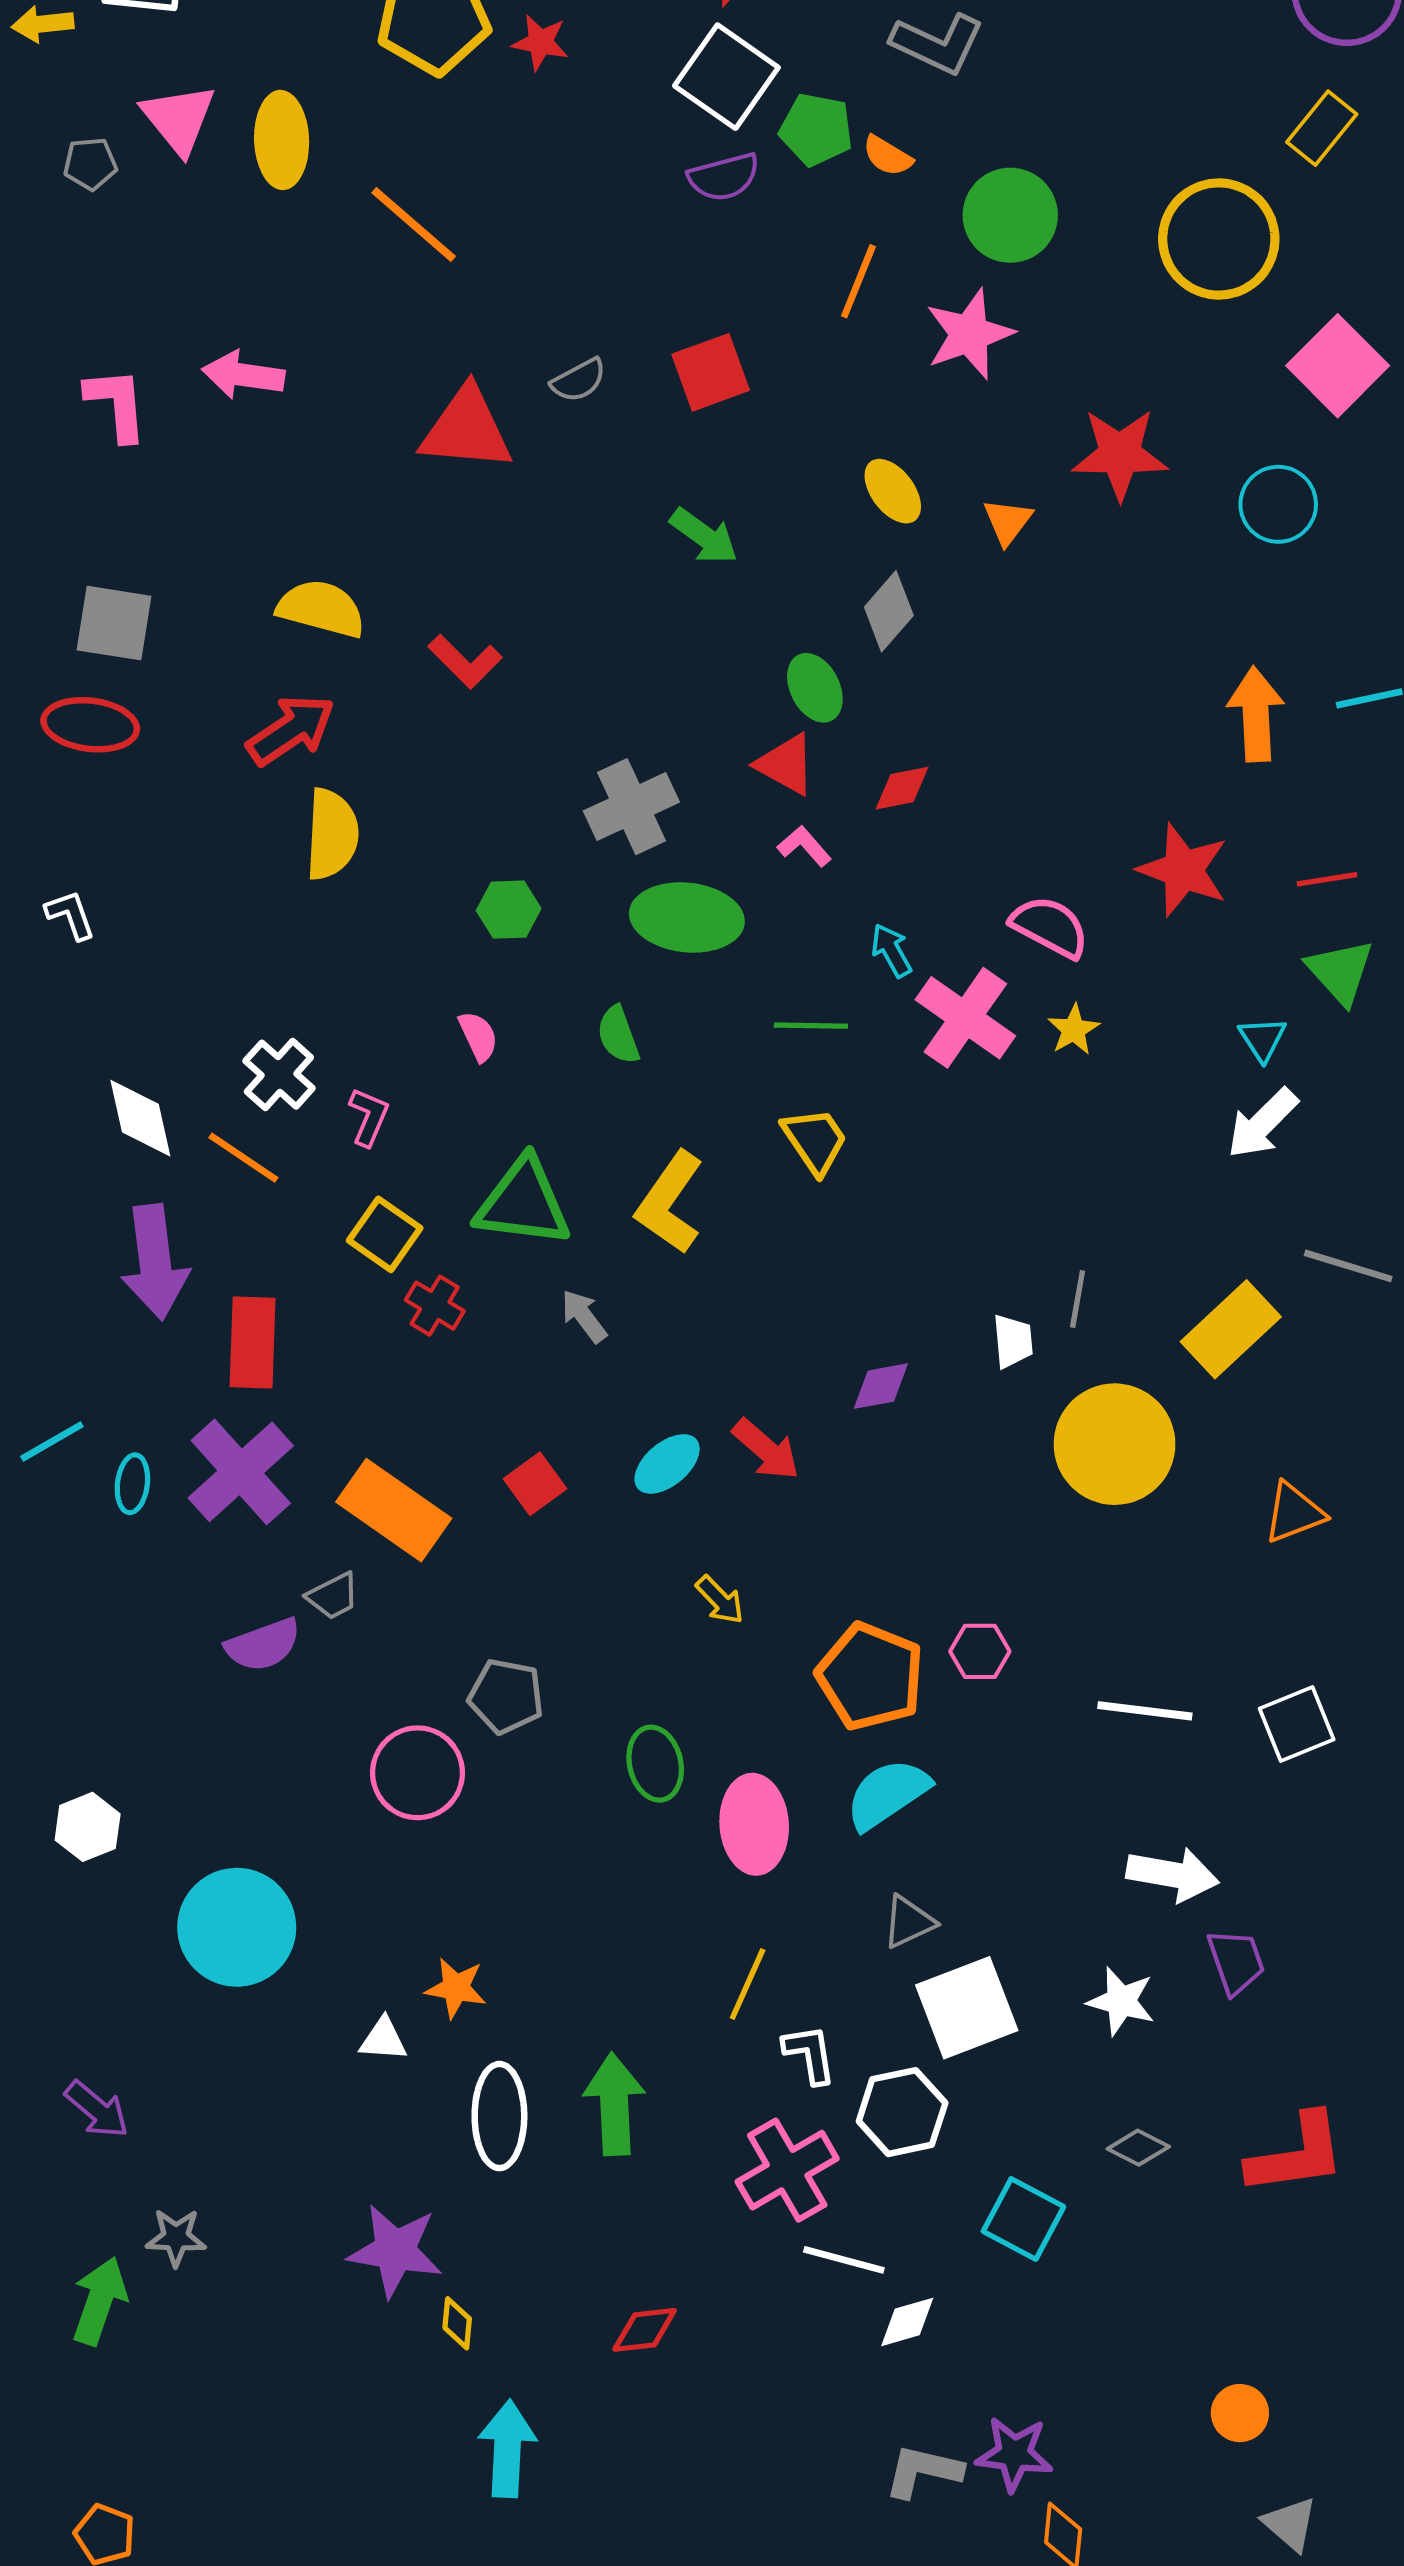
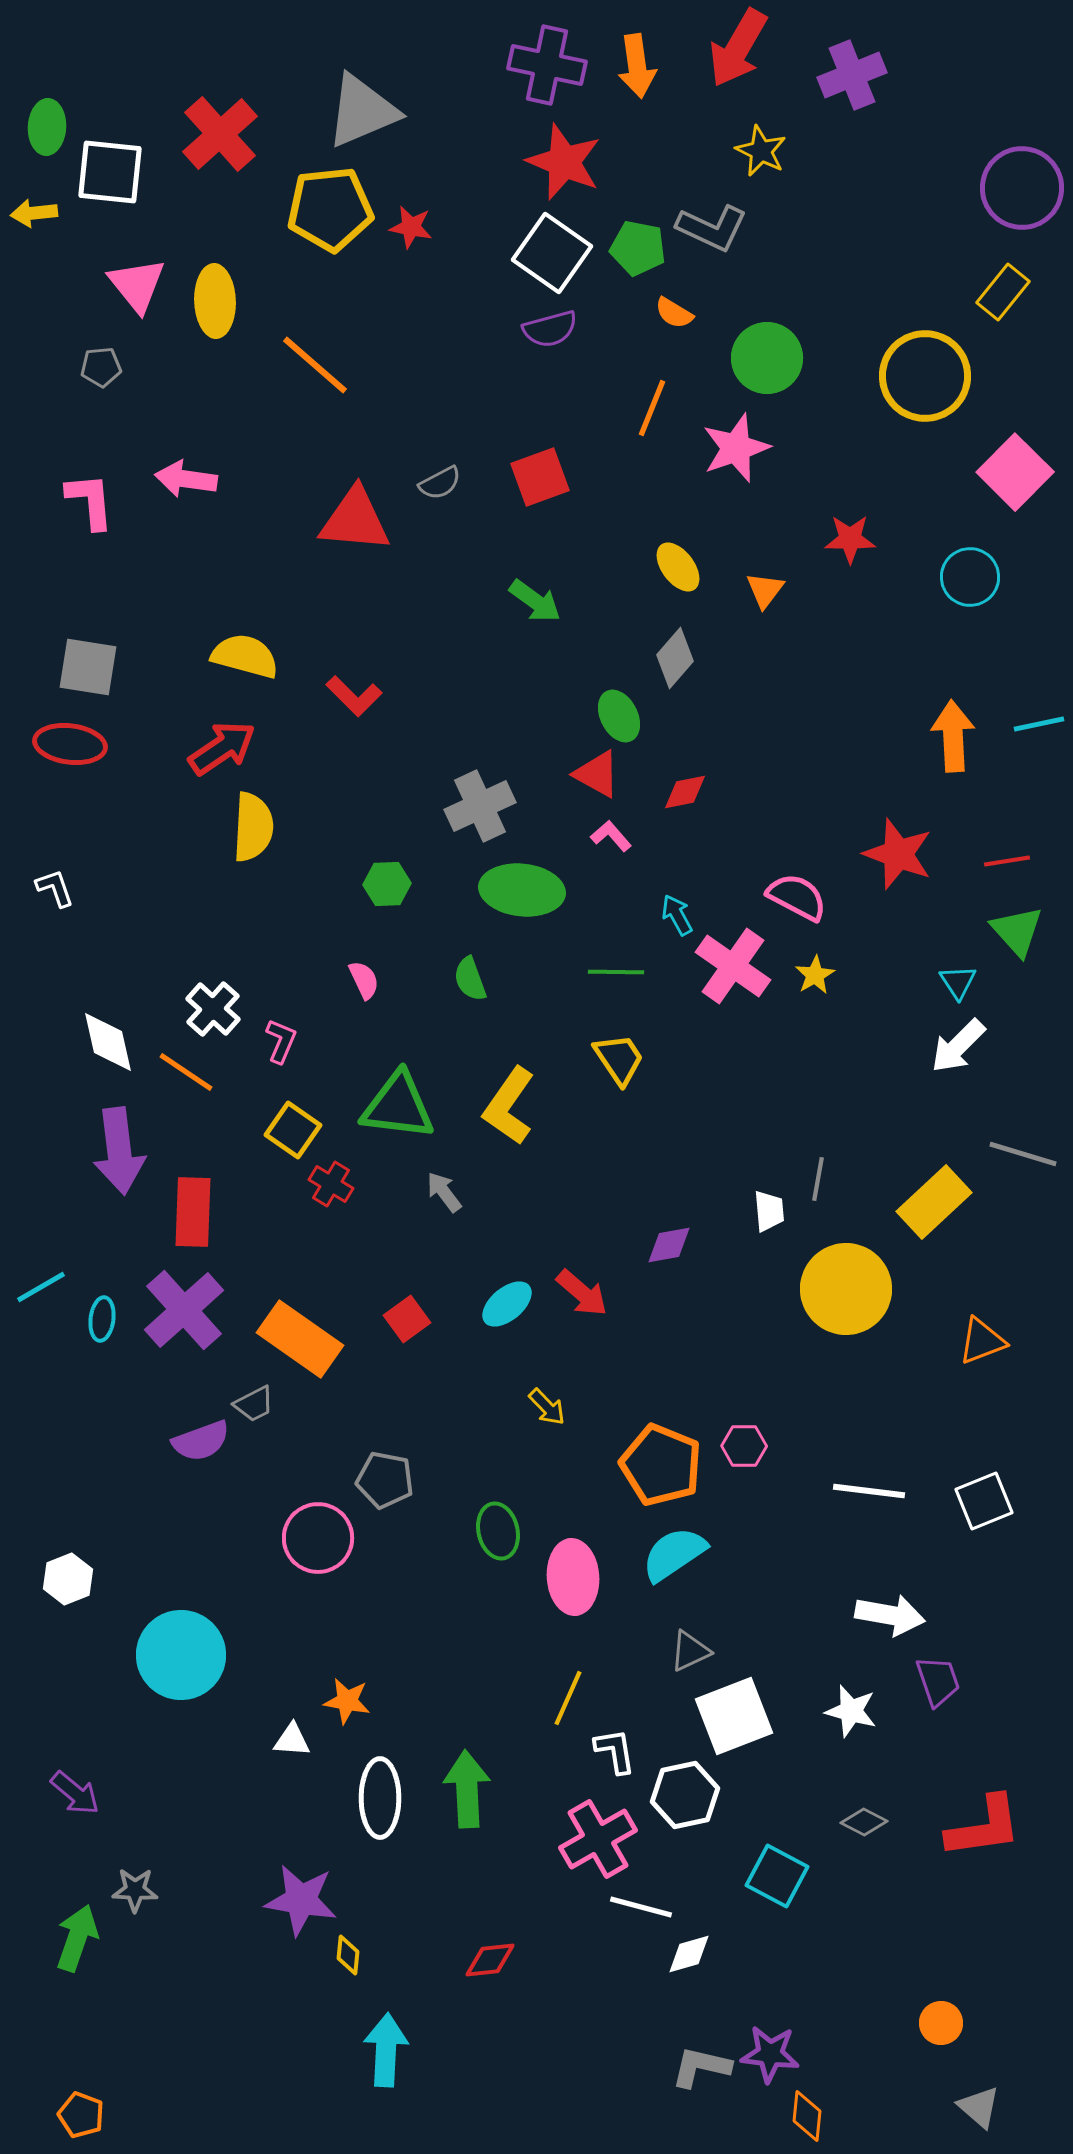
green pentagon: (816, 129) -> (638, 248), moved
gray pentagon: (90, 164) -> (101, 367), moved
red star: (1120, 454) -> (850, 539), size x0.7

